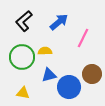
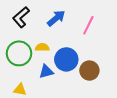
pink line: (83, 38) -> (88, 25), moved
blue circle: (69, 87) -> (66, 59), moved

